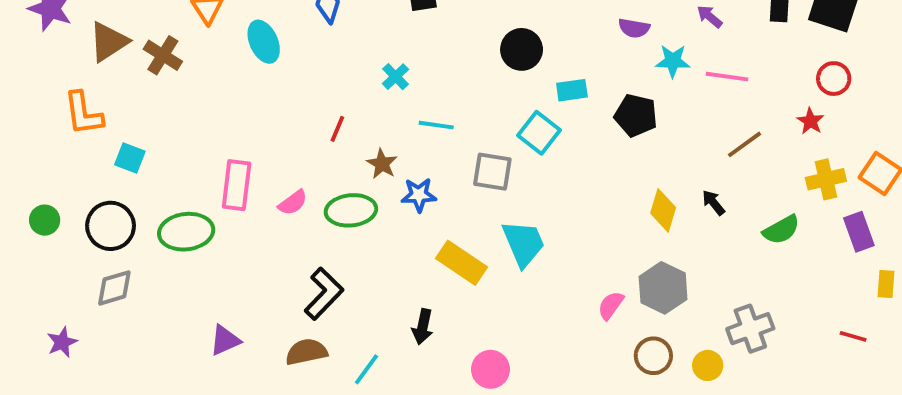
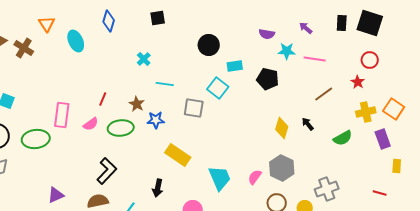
red line: (337, 129) -> (103, 99), moved
cyan trapezoid: (523, 243) -> (220, 178), moved

